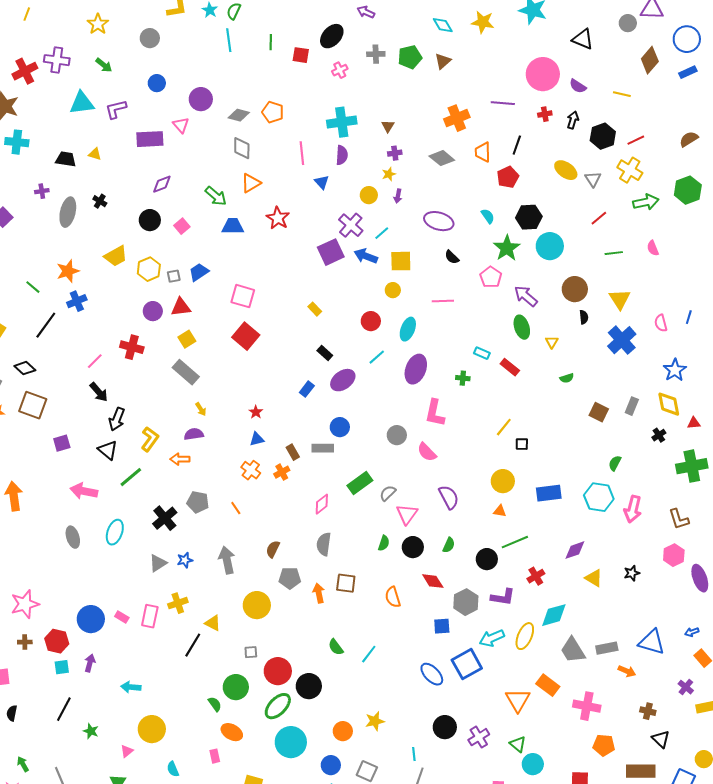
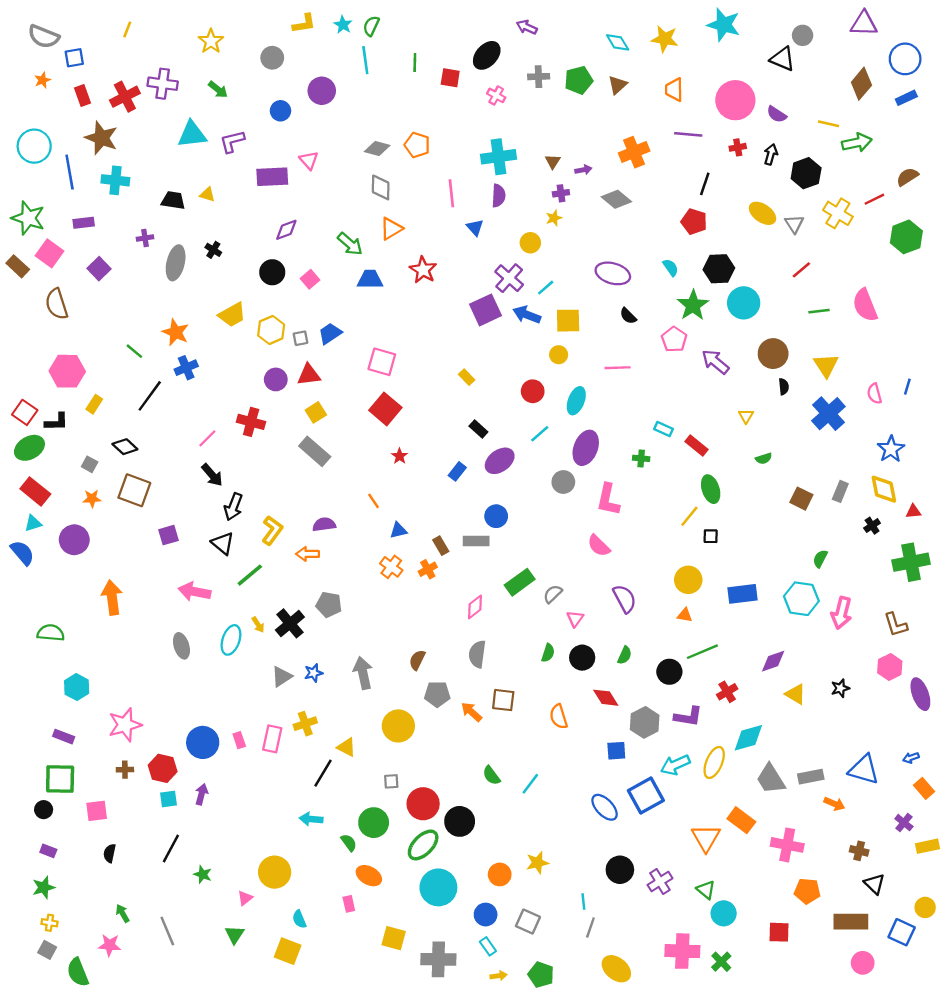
gray circle: (628, 23) -> (803, 35), moved
pink cross: (340, 70) -> (496, 95), turned -35
purple circle: (201, 99) -> (322, 91), moved
red line: (636, 140) -> (874, 199), moved
orange trapezoid: (483, 152) -> (674, 90), moved
red pentagon: (508, 177) -> (694, 222), turned -30
purple arrow: (398, 196) -> (583, 170), moved, turned -112
green arrow: (646, 202) -> (857, 143), moved
pink semicircle: (653, 248) -> (865, 305), size x1.8
orange star: (68, 271) -> (176, 332), turned -30
green ellipse: (522, 327) -> (711, 489), moved
yellow arrow: (201, 409) -> (258, 625), moved
red star: (256, 412) -> (400, 456), moved
gray circle: (397, 435) -> (563, 482), moved
orange line: (236, 508) -> (374, 501), moved
pink triangle: (407, 514) -> (575, 619), size x0.7
orange arrow: (319, 593) -> (471, 712), turned -36
pink rectangle: (122, 617) -> (239, 740), turned 40
cyan arrow: (131, 687) -> (311, 819), moved

